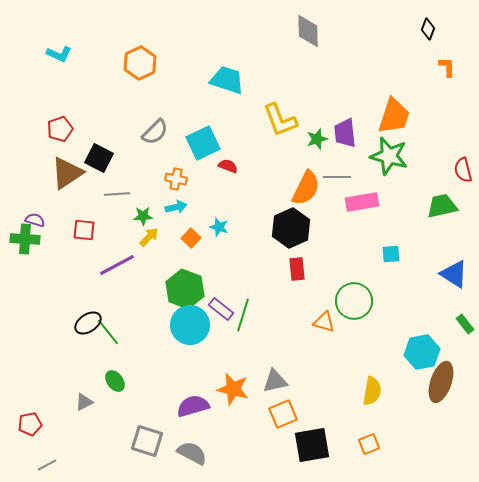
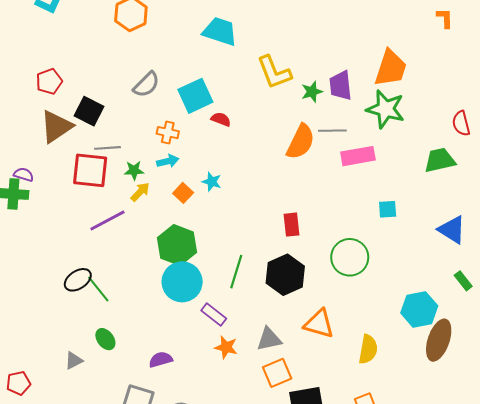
black hexagon: (291, 228) -> (285, 275), moved
red square: (84, 230) -> (90, 170), moved, size x1.6
purple rectangle: (221, 309) -> (214, 315), moved
orange triangle: (324, 322) -> (319, 324), moved, size x1.4
orange star: (233, 389) -> (226, 347), size x0.7
purple semicircle: (193, 406) -> (161, 360), moved, size x0.7

